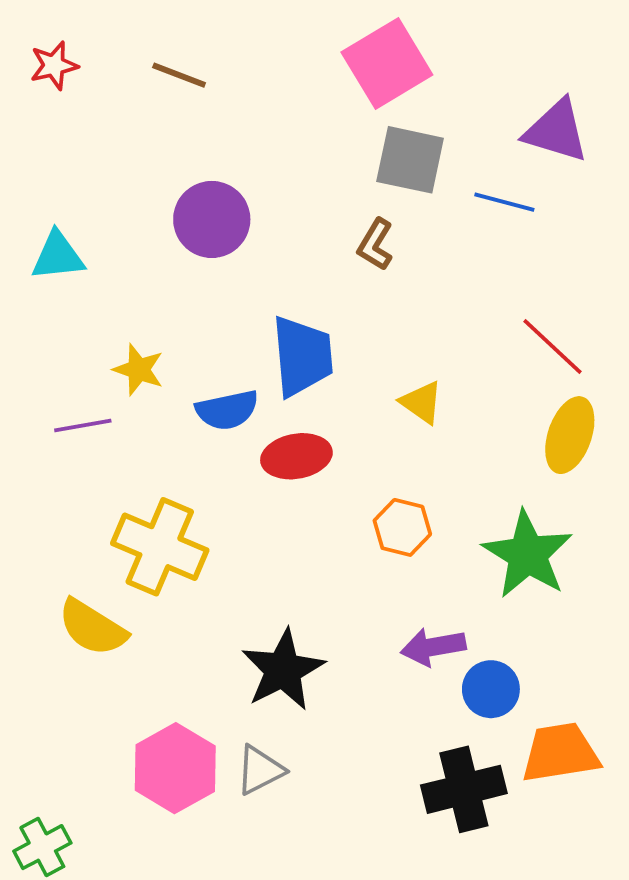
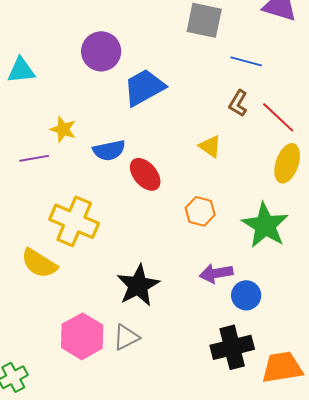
blue line: (504, 202) -> (246, 61), moved
brown L-shape: (375, 244) -> (238, 103), moved
blue trapezoid: (302, 356) -> (144, 87), moved, turned -114
red ellipse: (296, 456) -> (145, 174), turned 60
orange trapezoid: (560, 753) -> (282, 367), moved

